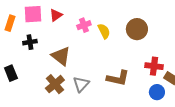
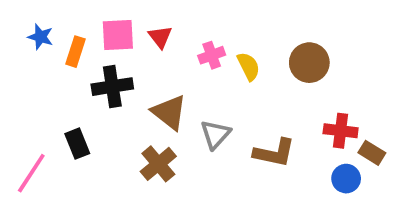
red triangle: (56, 15) -> (160, 37), turned -32
black cross: (30, 42) -> (112, 87), size x1.5
gray triangle: (81, 84) -> (215, 134), moved

